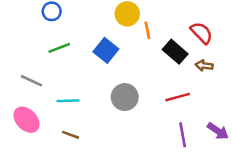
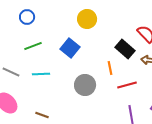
orange line: (147, 30) -> (110, 68), moved
cyan line: (68, 101) -> (41, 74), moved

